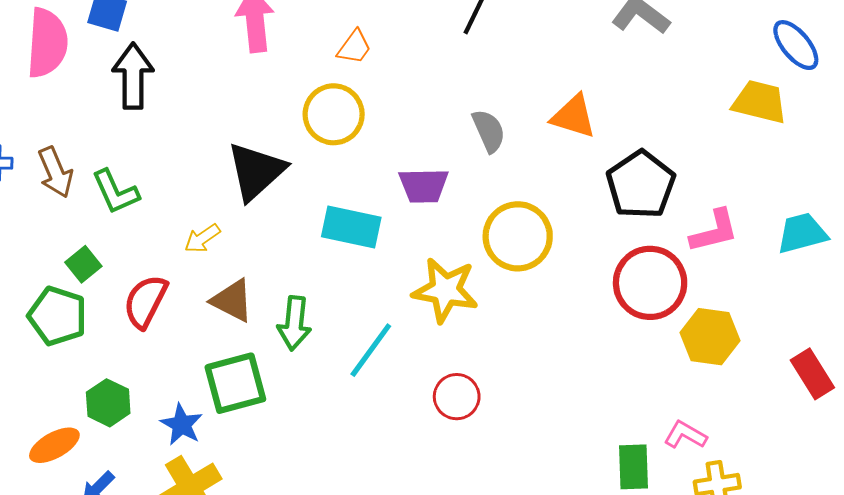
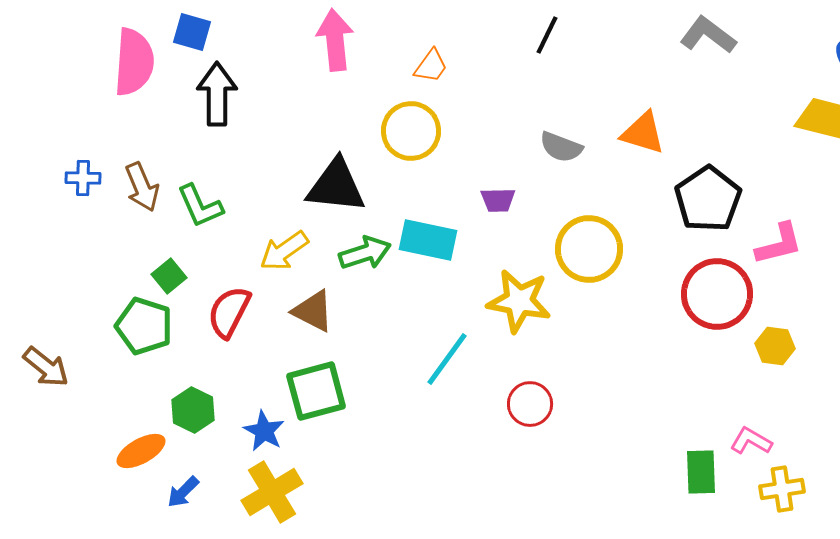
gray semicircle: (489, 131) -> (561, 147), turned 135
black triangle: (256, 171) -> (336, 186), turned 48
purple trapezoid: (424, 186) -> (498, 200), size x0.7
yellow arrow: (202, 238) -> (284, 251), size x1.4
green arrow: (294, 323) -> (365, 253), moved, turned -114
yellow hexagon: (710, 337) -> (775, 346), size x0.7

